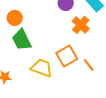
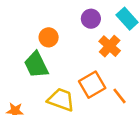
orange circle: (15, 18) -> (49, 37), moved

